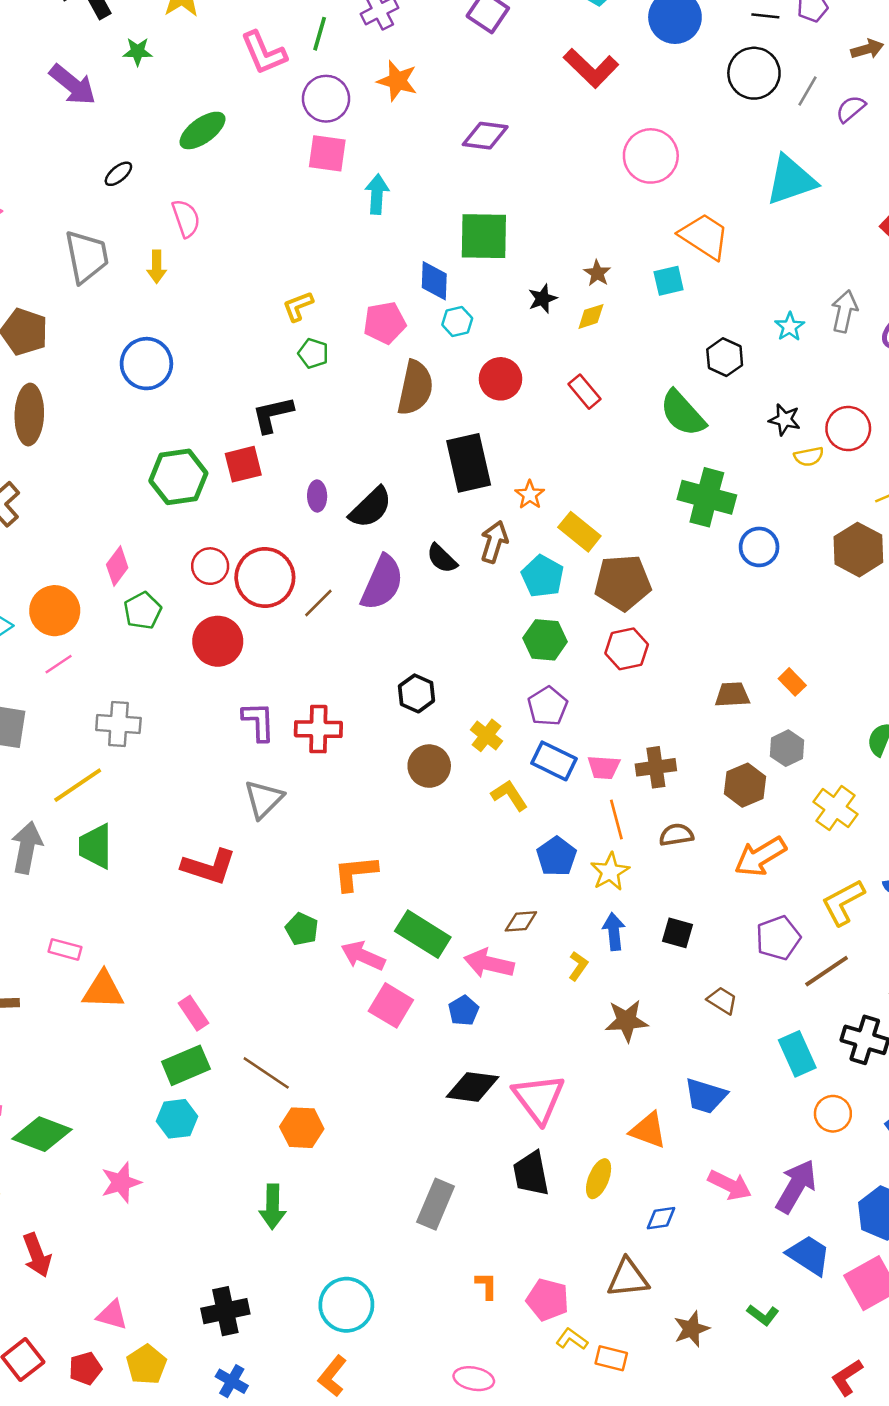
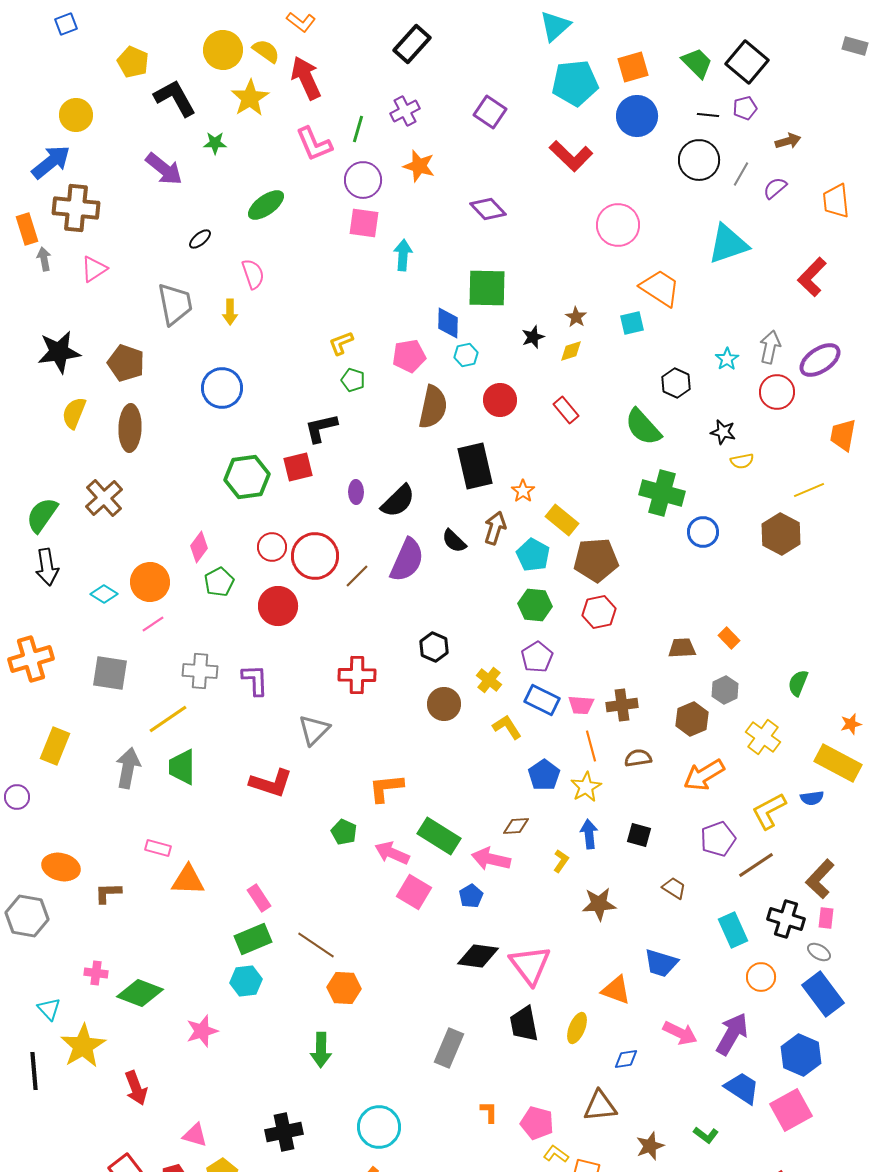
purple diamond: (485, 136) -> (488, 209), turned 39
red circle: (848, 429) -> (777, 392), moved
purple L-shape: (259, 721) -> (255, 680), moved

